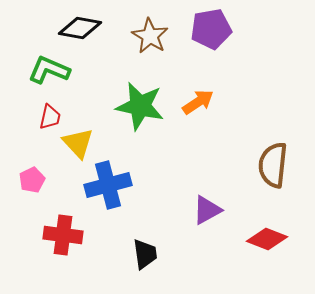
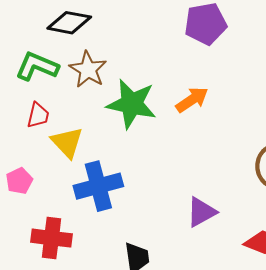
brown star: (150, 36) -> (88, 70), moved

